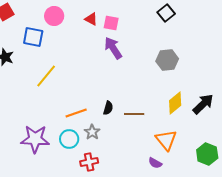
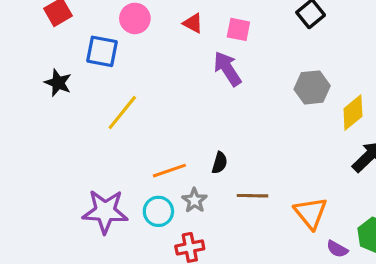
pink square: (111, 23) -> (238, 29), moved
yellow diamond: (175, 103) -> (353, 113), moved
brown line: (134, 114) -> (253, 196), moved
purple semicircle: (155, 163) -> (337, 249), moved

